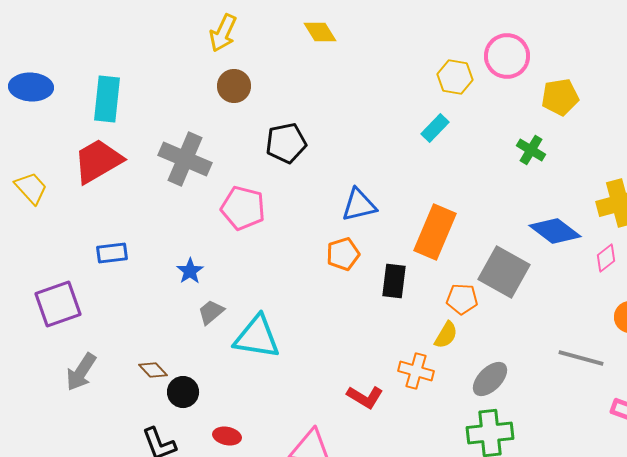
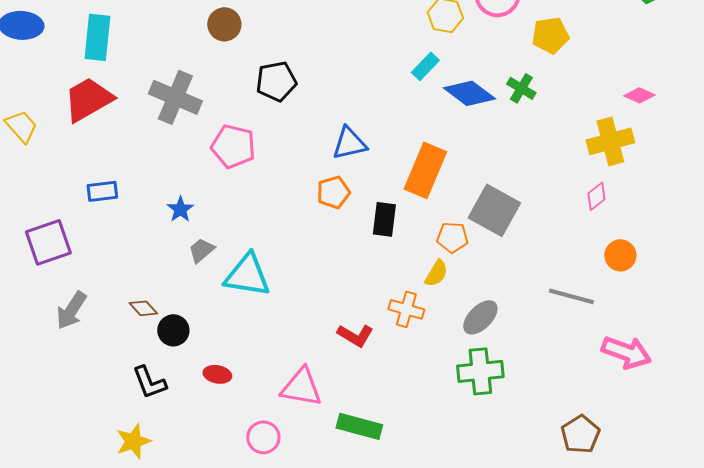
blue diamond: (555, 231) -> (469, 93), moved

